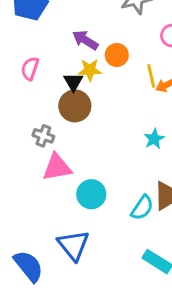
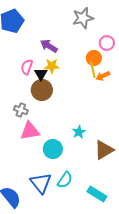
orange circle: (117, 55) -> (94, 58), moved
pink semicircle: (30, 68) -> (27, 67), moved
cyan star: (154, 139) -> (79, 132), moved
cyan semicircle: (142, 208) -> (65, 180), moved

